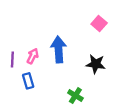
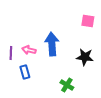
pink square: (99, 23) -> (88, 21), turned -32
pink arrow: (33, 56) -> (29, 50), turned -104

